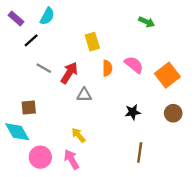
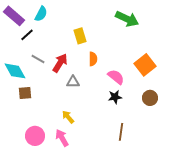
purple rectangle: (16, 18) -> (14, 16), size x1.5
green arrow: (147, 22) -> (127, 19), size x1.6
pink semicircle: (134, 65) -> (116, 77), moved
cyan diamond: (17, 132) -> (15, 71), moved

